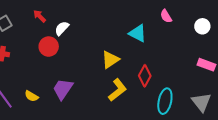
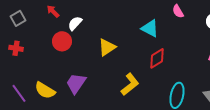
yellow triangle: (110, 60) -> (107, 47), moved
red diamond: (145, 76) -> (157, 58), moved, turned 30
yellow semicircle: (31, 96) -> (45, 90), size x1.5

